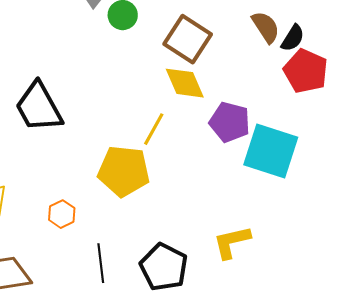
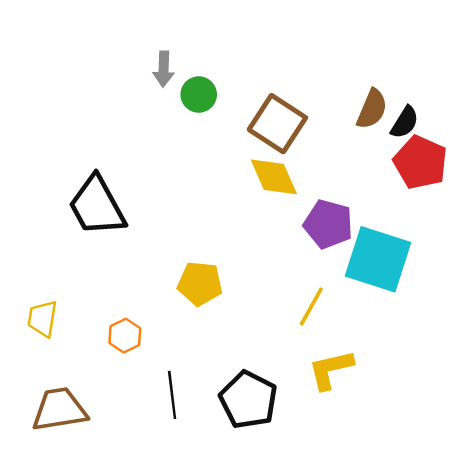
brown semicircle: (266, 27) -> (372, 109), turned 56
yellow line: (154, 129) -> (311, 307), moved
yellow pentagon: (124, 171) -> (200, 283), size x0.7

